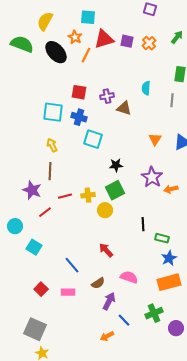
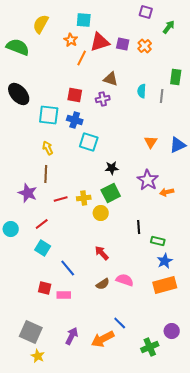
green arrow: (177, 37) -> (169, 27), moved
black ellipse: (56, 52) -> (19, 94), moved
gray line: (172, 100) -> (162, 96), moved
brown triangle: (124, 108) -> (111, 79), moved
red line: (45, 212) -> (42, 224), moved
cyan square: (34, 247) -> (43, 248), moved
brown semicircle: (98, 283) -> (103, 284), moved
red square: (41, 289) -> (45, 288), moved, turned -32
purple arrow: (109, 301) -> (72, 336), moved
green cross: (154, 313) -> (150, 347), moved
orange arrow: (107, 336) -> (103, 339), size x1.6

